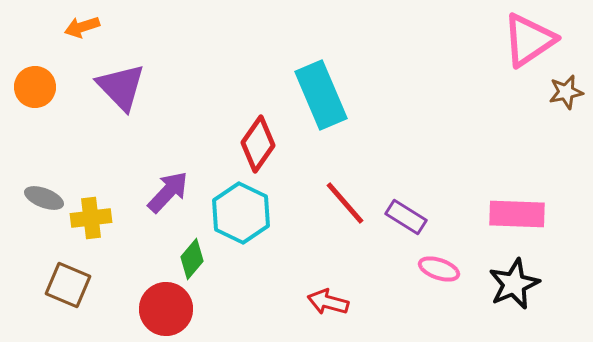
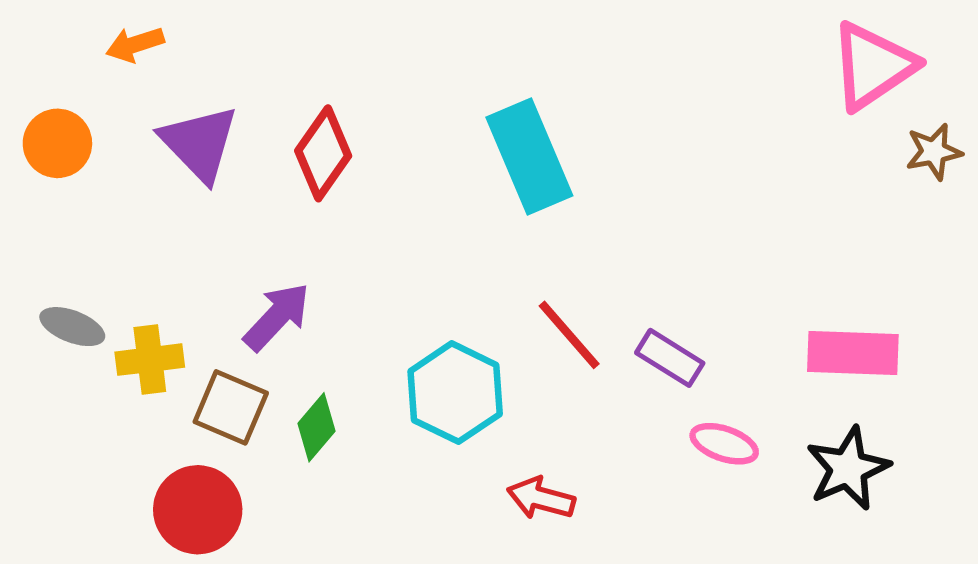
red diamond: (258, 144) -> (323, 153), moved
cyan hexagon: (241, 213) -> (455, 393), moved
brown square: (68, 285) -> (231, 407), moved
red circle: (166, 309) -> (198, 510), moved

